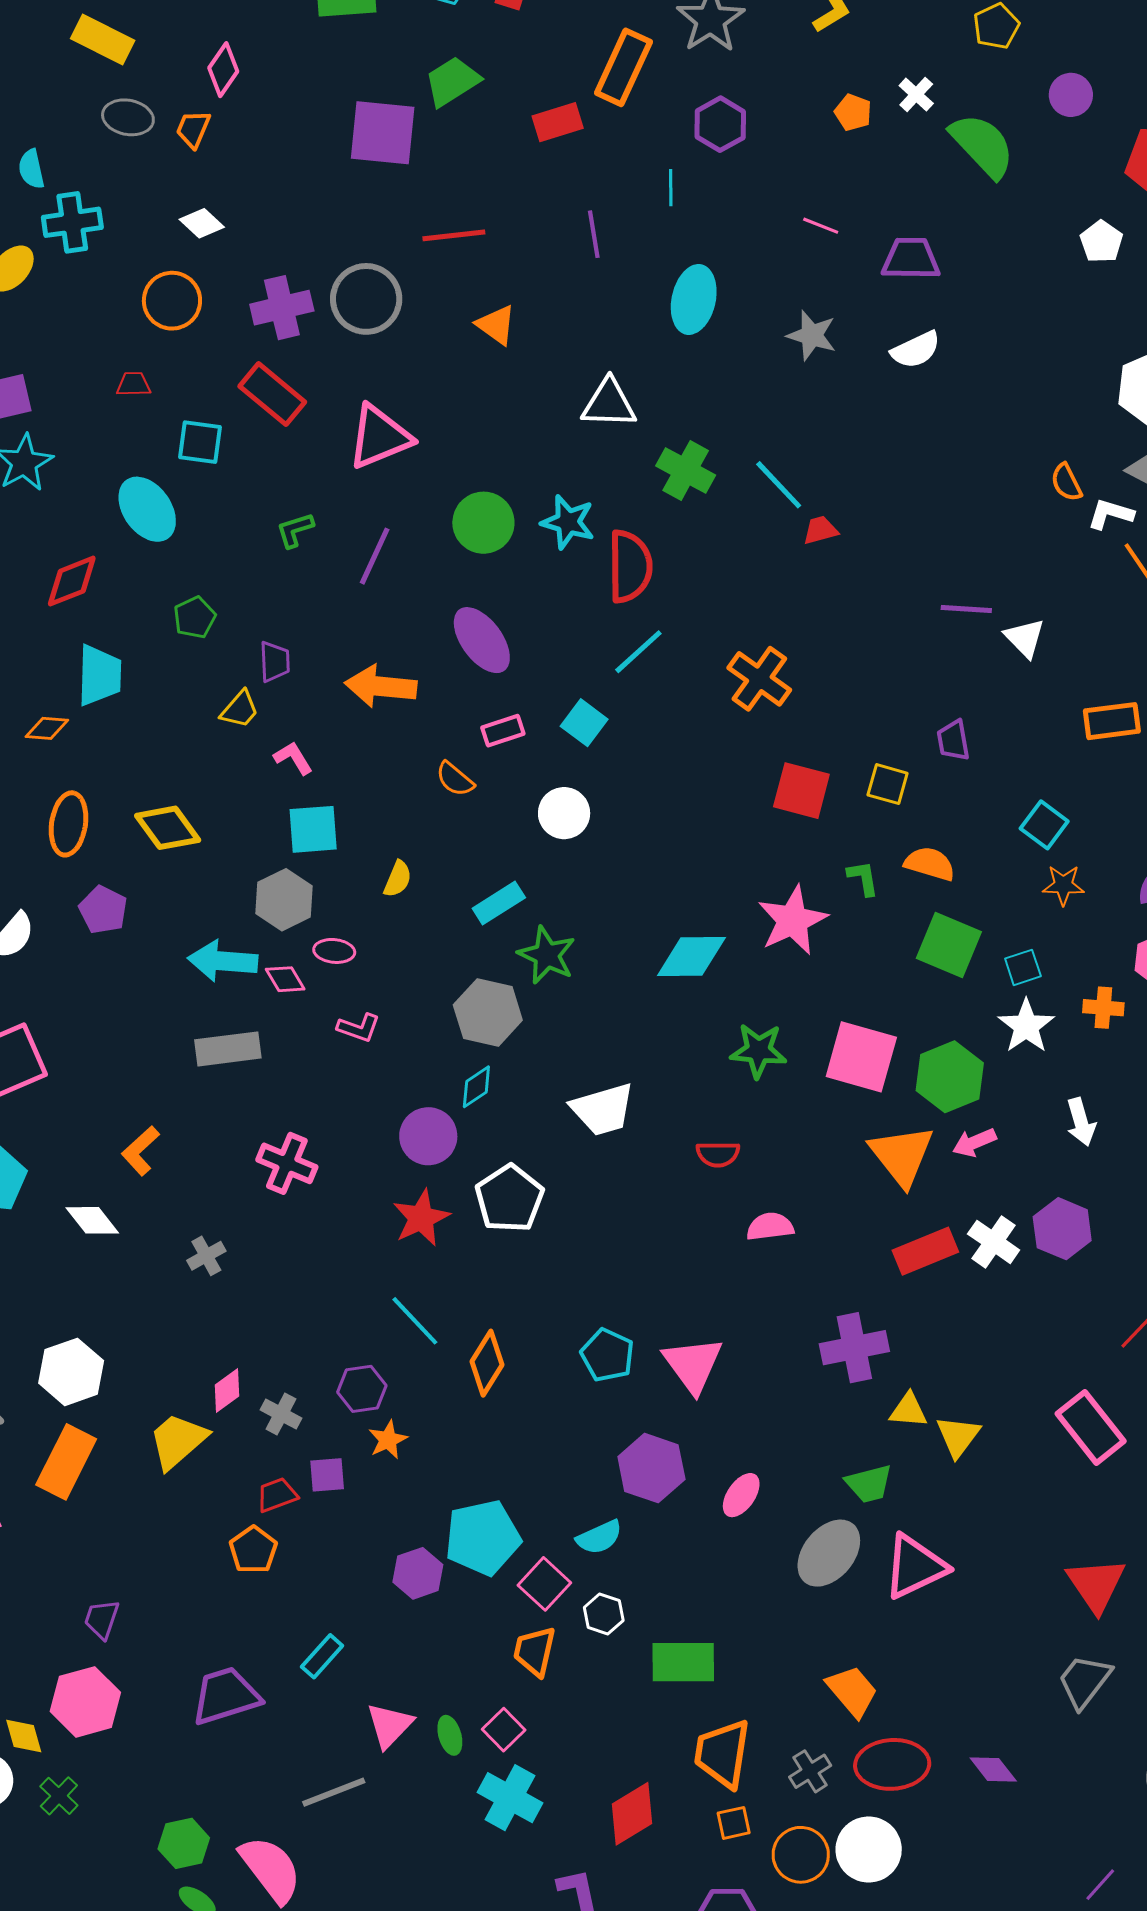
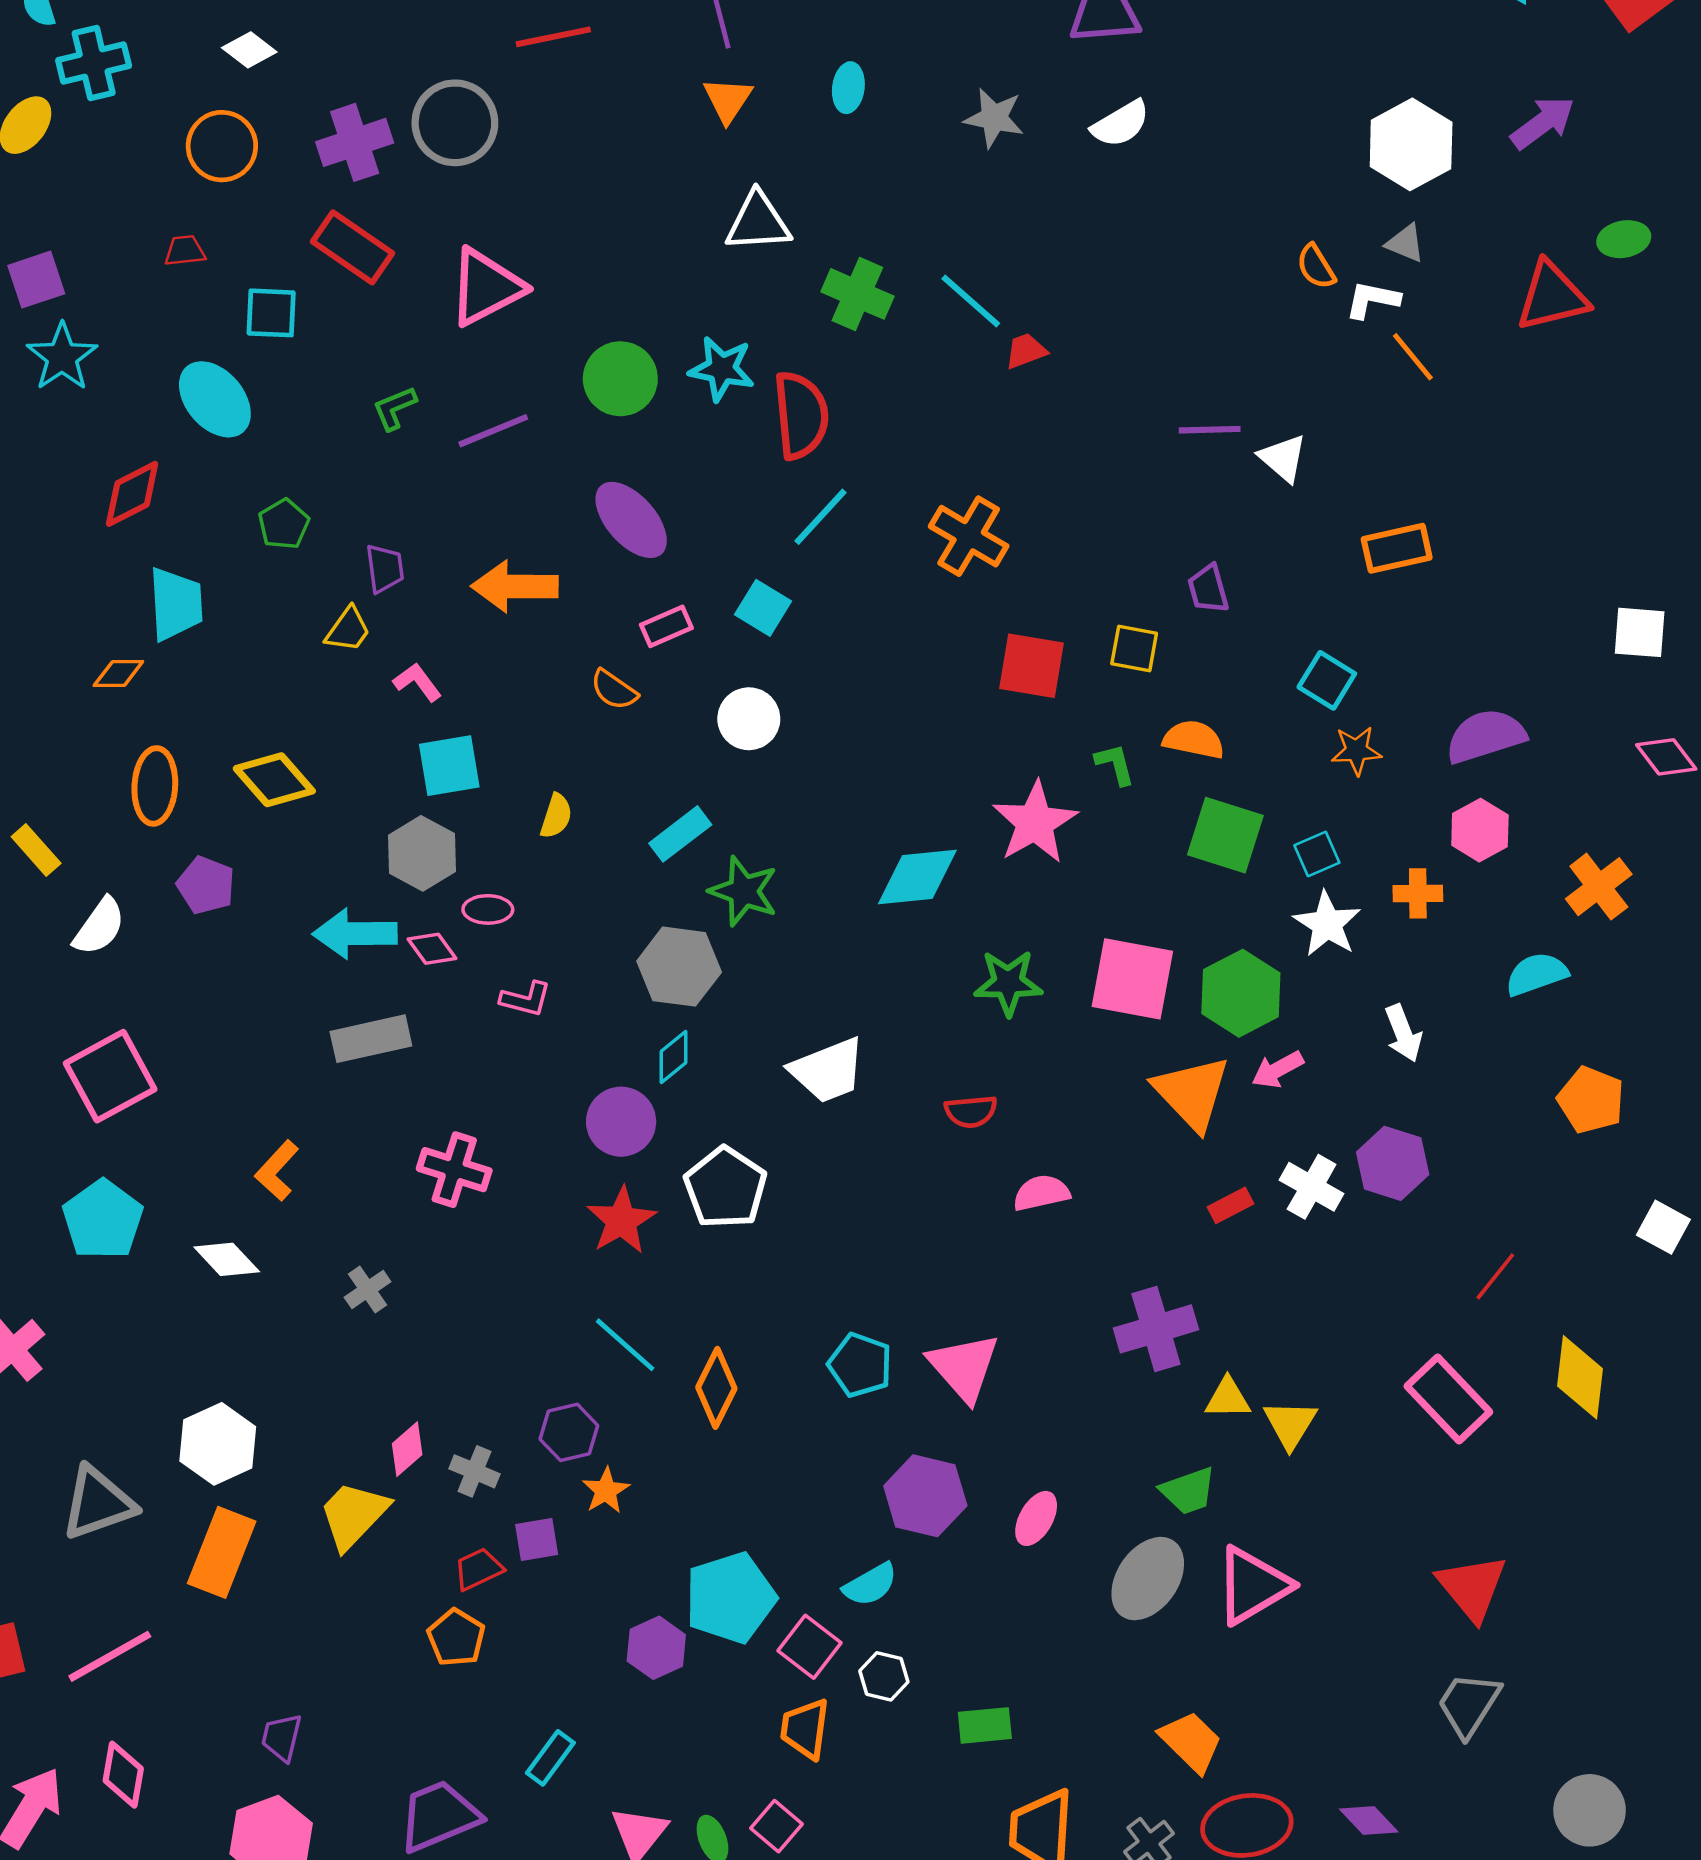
cyan ellipse: (694, 299) -> (848, 88), size x0.6
orange triangle: (496, 325) -> (728, 100), moved, turned 33
purple line: (375, 556) -> (493, 431), turned 48
red rectangle: (925, 1251) -> (1231, 1205), size x0.6
green rectangle: (683, 1662) -> (985, 1725), size x0.7

